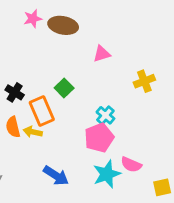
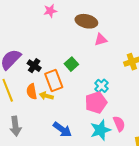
brown ellipse: (63, 25) -> (86, 21), moved
pink semicircle: (131, 165) -> (119, 124), turned -140

